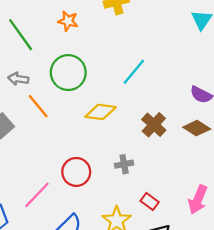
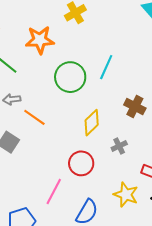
orange star: (68, 21) -> (40, 40), size x1.6
green circle: (68, 73) -> (70, 77), moved
yellow diamond: (101, 112) -> (92, 123), moved, turned -36

